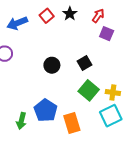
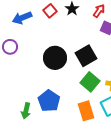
black square: (84, 63) -> (86, 56), size x1.5
black circle: (52, 65) -> (55, 58), size x1.5
orange rectangle: (72, 123) -> (86, 111), moved

